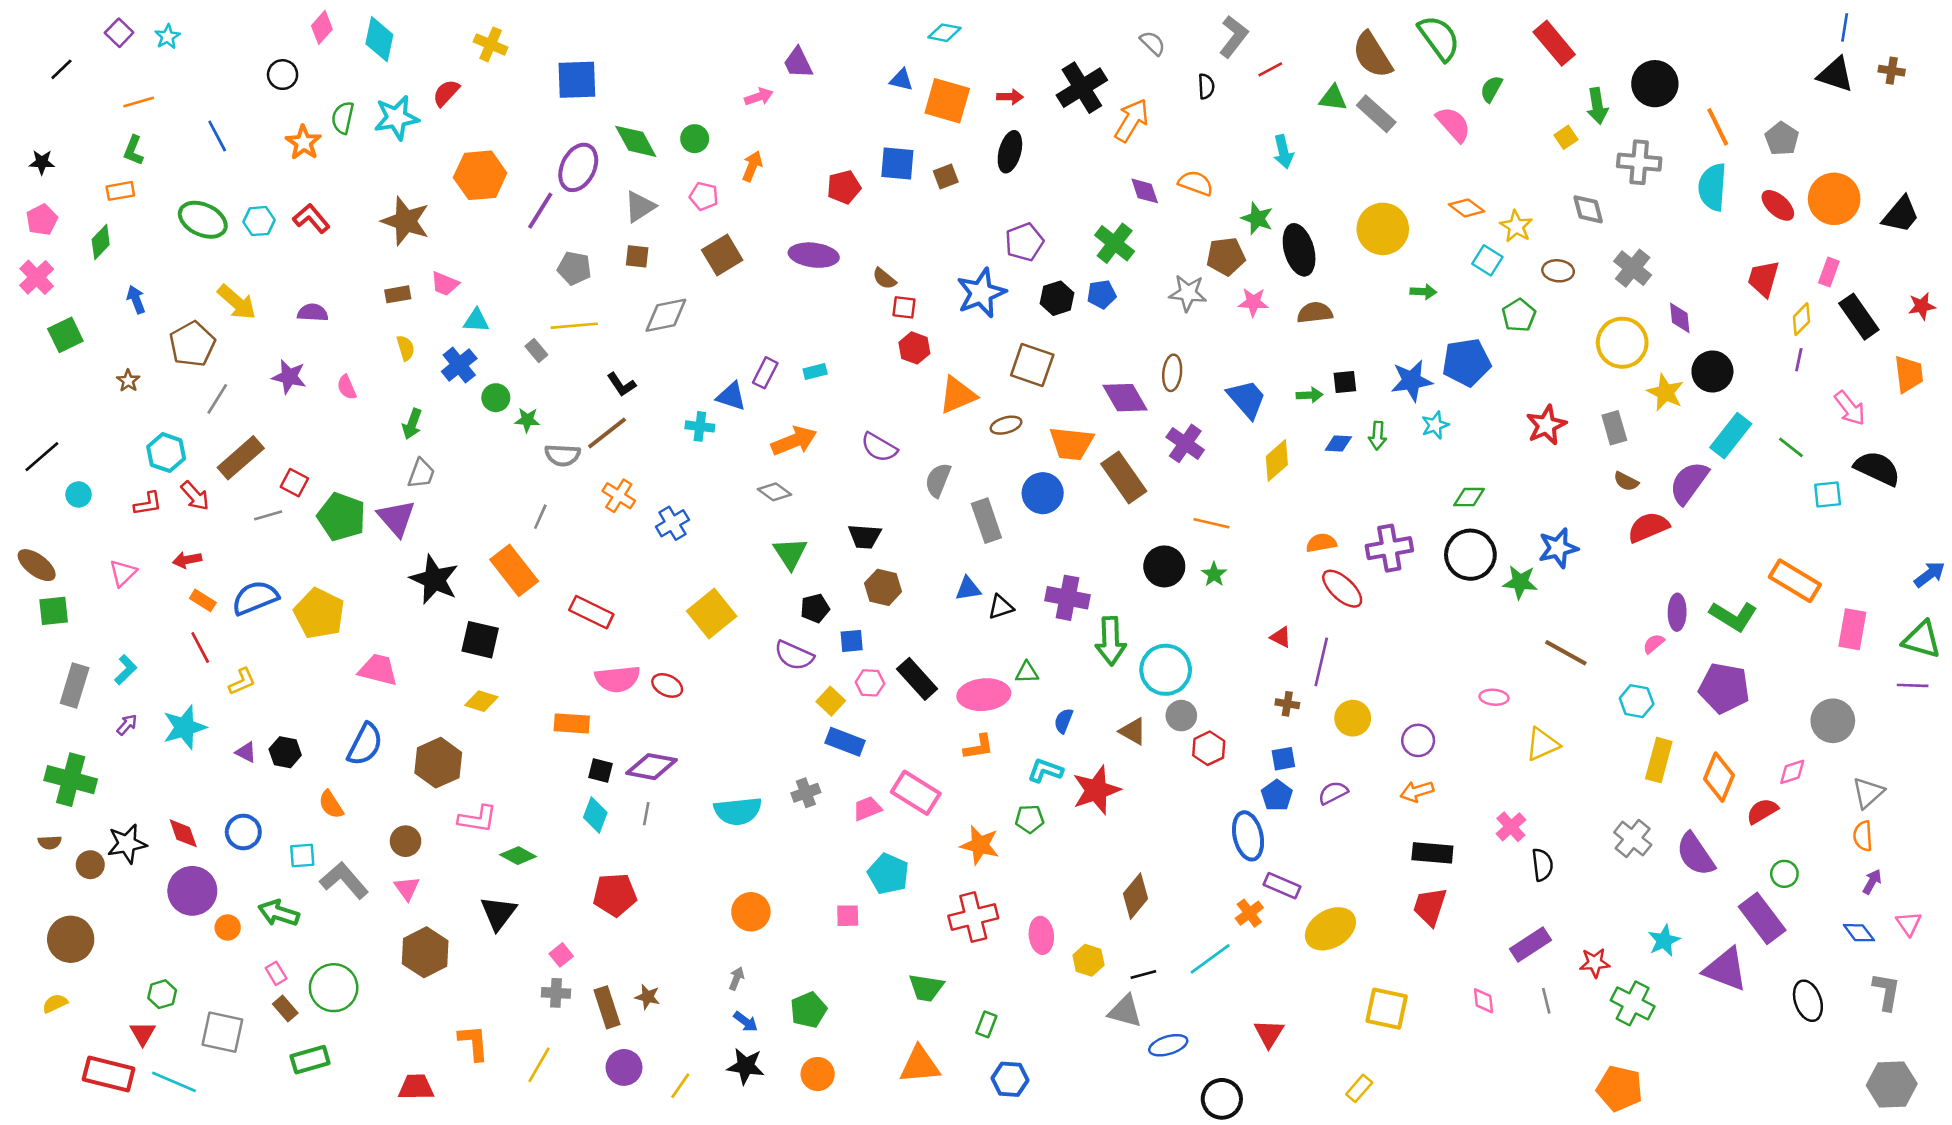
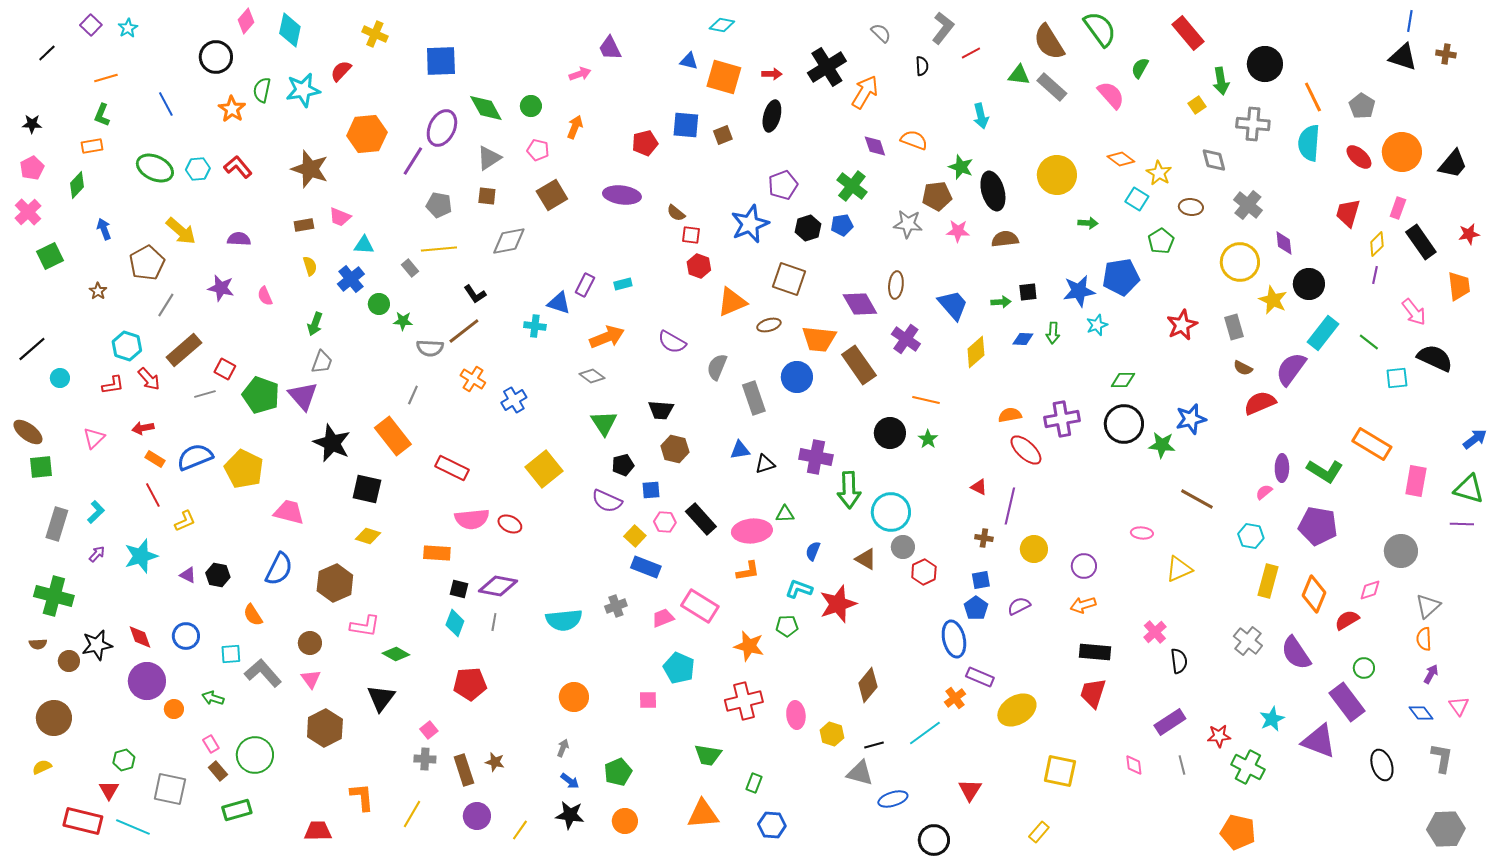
black circle: (283, 75) -> (216, 57), size x1.4
green arrow: (279, 913) -> (213, 698), size x0.7

